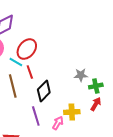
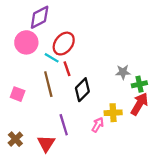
red arrow: (96, 104) -> (139, 104), size x1.5
purple line: (36, 116) -> (64, 125), moved

